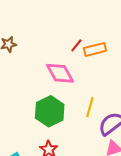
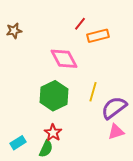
red line: (76, 45) -> (80, 24), moved

